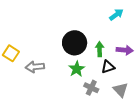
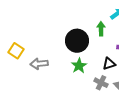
green arrow: (100, 49) -> (101, 29), moved
gray cross: (91, 88) -> (101, 83), moved

